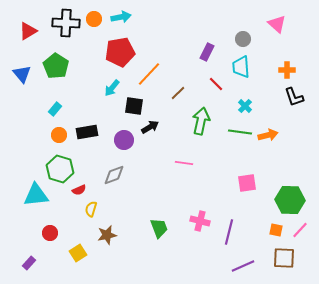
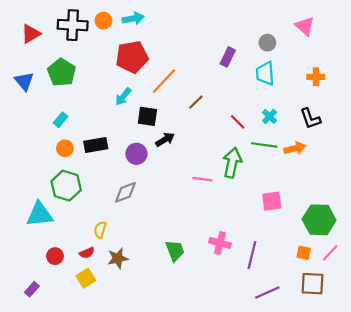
red line: (216, 84) -> (238, 122), moved
black L-shape: (294, 97) -> (310, 119), moved
green arrow: (201, 121) -> (232, 163), moved
red semicircle: (79, 190) -> (87, 253), moved

